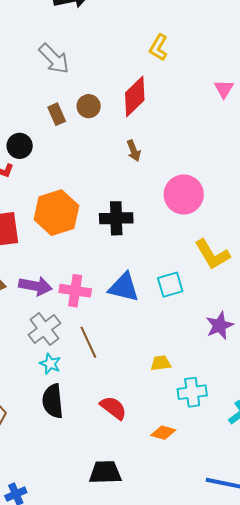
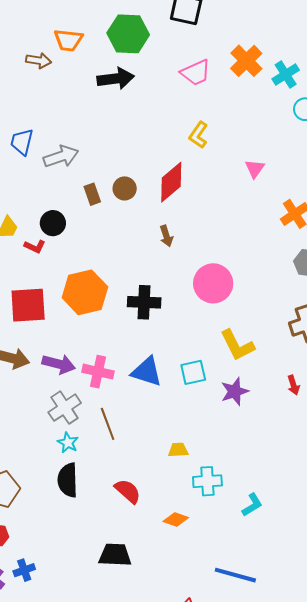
gray arrow: (54, 59) -> (61, 157), moved, turned -68
pink triangle: (224, 89) -> (255, 169), moved
purple star: (220, 325) -> (235, 391), moved

